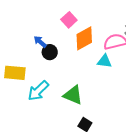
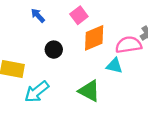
blue arrow: (40, 42) -> (38, 15), moved
green triangle: (73, 95) -> (89, 91), moved

